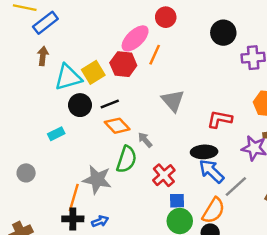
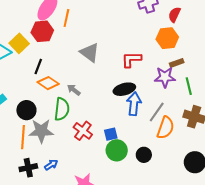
black line: (110, 104) -> (38, 66), turned -35
black circle: (80, 105) -> (26, 110), moved
blue arrow: (212, 171) -> (134, 104), turned 65
red cross: (164, 175) -> (83, 131), moved
orange line: (74, 198) -> (23, 137), moved
orange semicircle: (213, 211) -> (166, 128), moved

